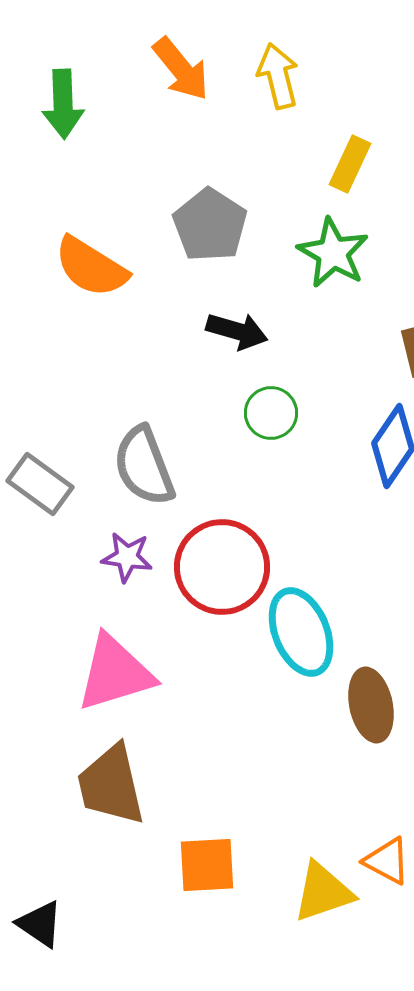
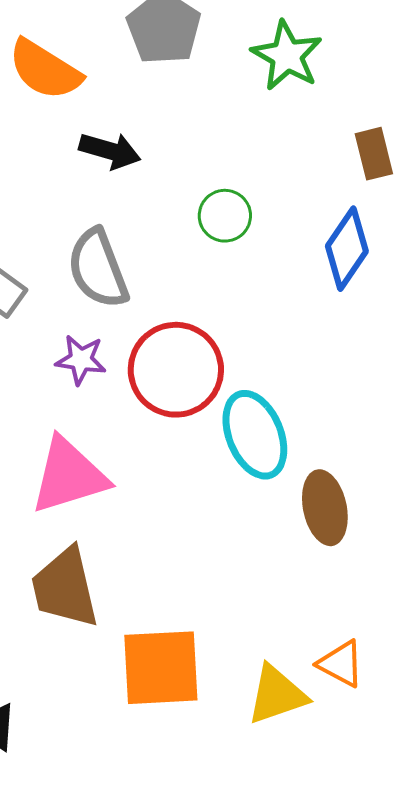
black arrow: (237, 331) -> (110, 151), moved
orange square: (207, 865) -> (161, 668), size x1.4

